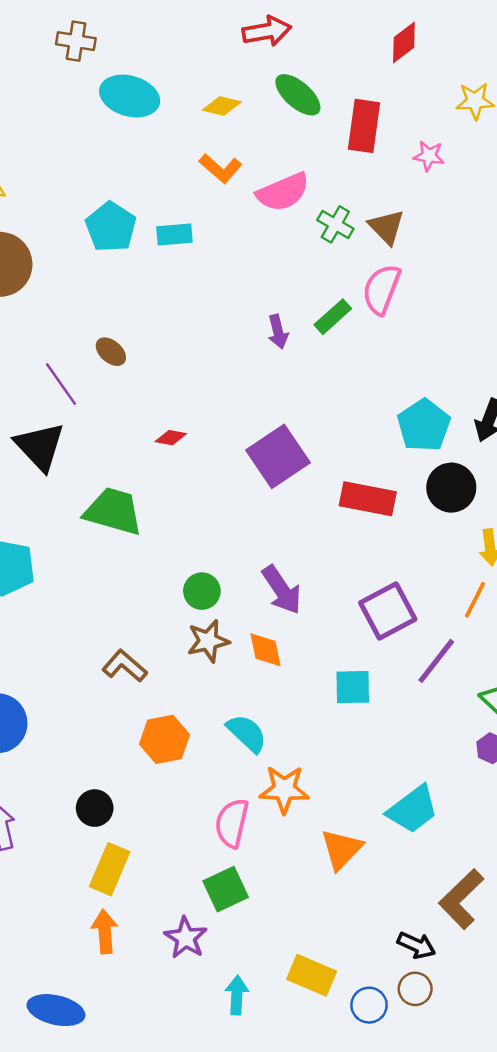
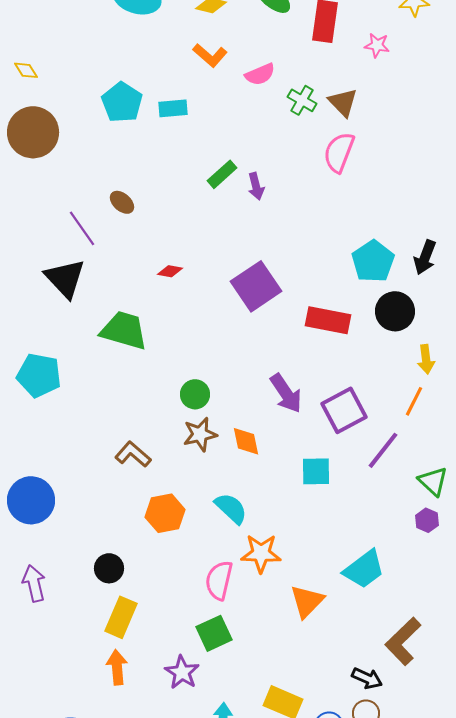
pink semicircle: (283, 192) -> (260, 74), size x0.7
green rectangle: (333, 317) -> (222, 174), moved
purple arrow: (282, 590) -> (286, 393), moved

